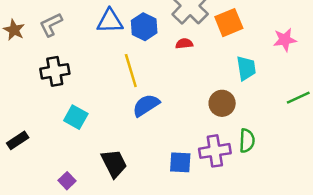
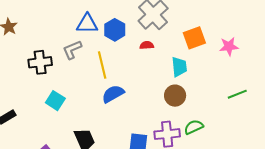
orange square: (229, 23) -> (194, 38), moved
gray L-shape: (51, 25) -> (72, 50), moved
cyan trapezoid: (246, 68) -> (179, 67), moved
green semicircle: (247, 141) -> (194, 127), turned -120

